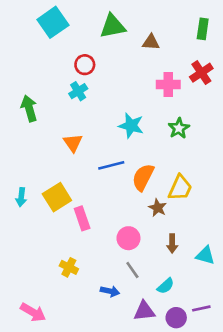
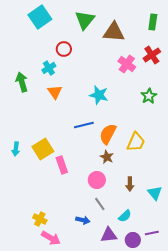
green triangle: (113, 26) -> (85, 20), turned -40
brown triangle: (151, 42) -> (114, 32), size x1.6
pink cross: (168, 85) -> (127, 64), turned 36
cyan cross: (78, 91) -> (49, 68), moved
green star: (179, 128) -> (149, 96), moved
orange triangle: (73, 143) -> (55, 92), moved
brown star: (158, 208) -> (107, 157), moved
cyan triangle: (205, 255) -> (155, 193), turned 35
yellow cross: (69, 267) -> (40, 219), moved
pink arrow: (33, 312) -> (51, 238), moved

